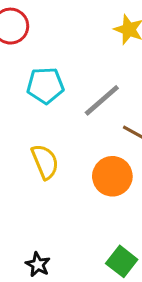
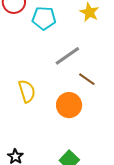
cyan pentagon: (45, 85) -> (44, 18), moved

